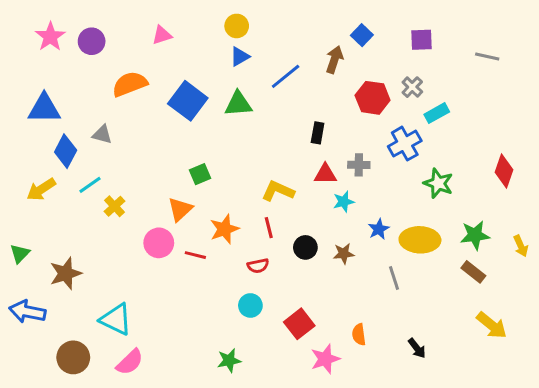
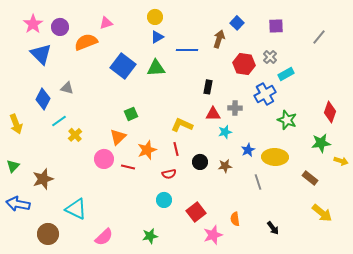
gray line: (487, 57) -> (319, 37), turned -63
blue line: (286, 76) -> (187, 50), turned 40
orange semicircle: (130, 84) -> (86, 42), moved
blue triangle: (44, 108) -> (41, 54), moved, turned 45
yellow arrow: (41, 189) -> (16, 124), moved, turned -78
green star: (475, 235) -> (321, 143), moved
yellow arrow: (521, 246) -> (341, 161), turned -48
pink semicircle: (130, 362) -> (104, 237), moved

